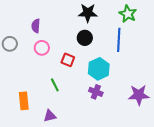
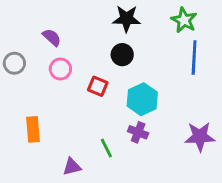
purple semicircle: (36, 26) -> (52, 37), turned 128
blue line: (119, 40) -> (194, 58), moved
green line: (55, 85) -> (106, 148), moved
orange rectangle: (24, 101) -> (33, 129), moved

